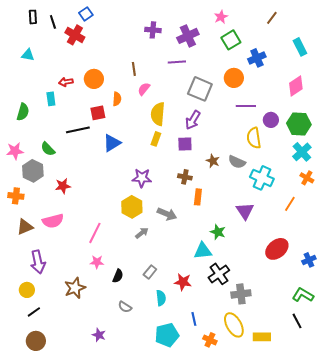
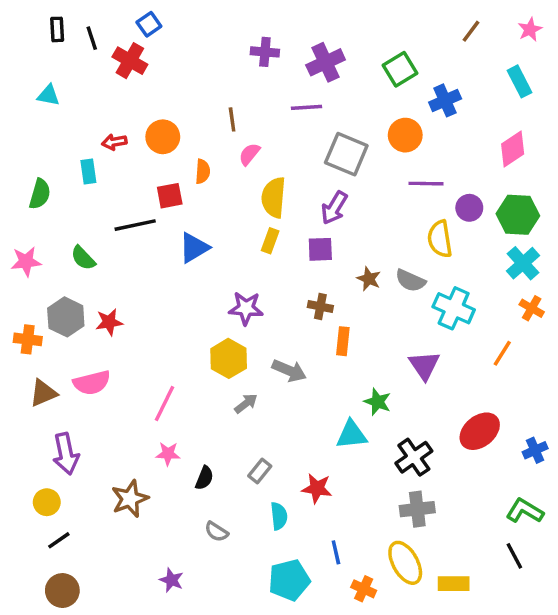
pink star: (221, 17) -> (530, 29), moved
gray hexagon: (33, 171) -> (66, 317), moved
black cross: (219, 274) -> (414, 457), moved

